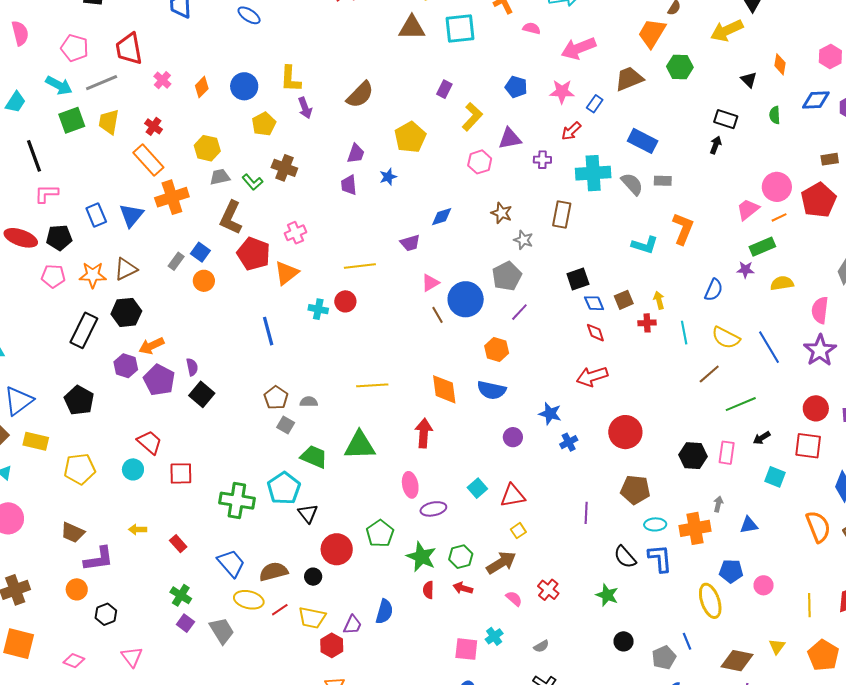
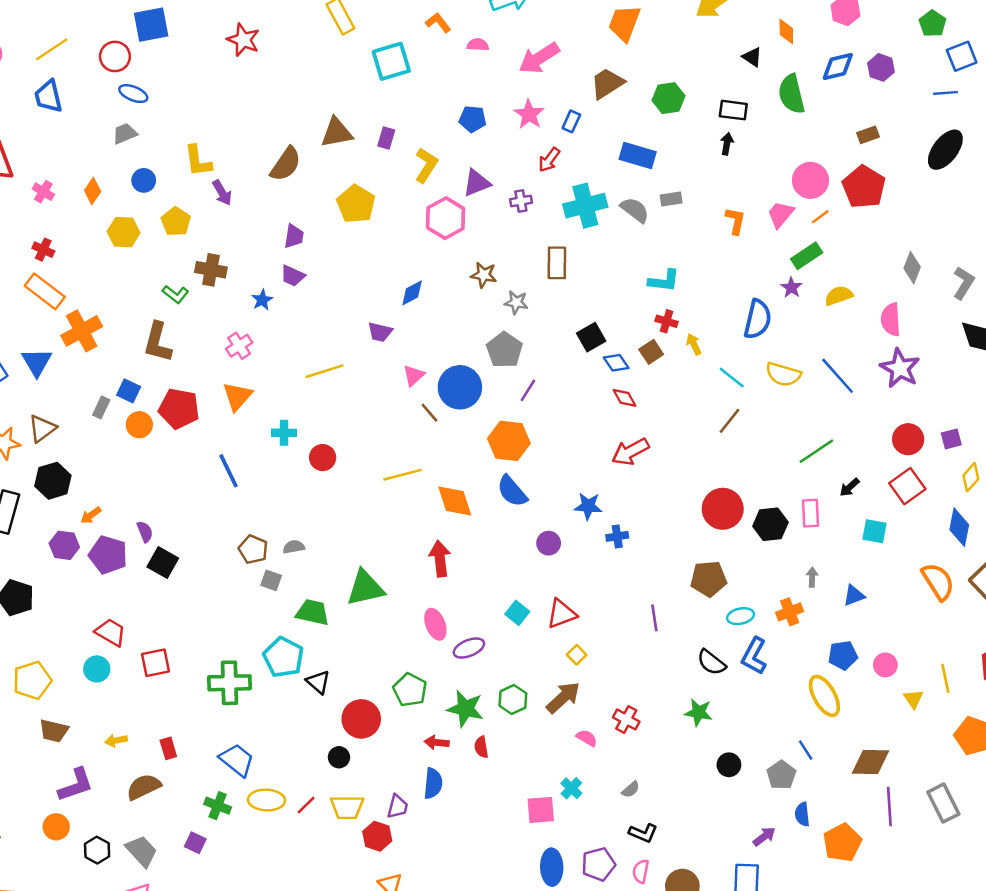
brown triangle: (412, 28) -> (337, 133), moved
green hexagon: (680, 67) -> (668, 98), moved
blue circle: (244, 86) -> (144, 180), size x0.7
pink star: (562, 92) -> (529, 114), turned -30
green semicircle: (775, 115) -> (791, 94), size x1.8
yellow hexagon: (207, 148) -> (124, 232), moved
pink hexagon: (480, 162) -> (446, 218), size x1.4
gray trapezoid: (220, 177) -> (125, 134), moved
blue star: (388, 177) -> (262, 300), moved
purple trapezoid: (349, 185) -> (293, 276), turned -50
orange L-shape: (683, 229) -> (735, 221), moved, size x0.7
purple trapezoid: (410, 243) -> (380, 332), turned 40
red pentagon: (254, 254) -> (179, 409), moved
purple star: (745, 270) -> (791, 288), turned -30
blue semicircle: (714, 290) -> (758, 319), size x1.4
red circle: (345, 301) -> (323, 458), moved
red cross: (647, 323) -> (667, 321), moved, turned 30
cyan line: (684, 333) -> (732, 378), turned -30
orange arrow: (151, 346) -> (91, 515), size x0.7
orange hexagon: (497, 349) -> (509, 441), size x1.4
brown line: (709, 374) -> (729, 421), moved
yellow line: (372, 385) -> (403, 475), moved
blue semicircle: (492, 390) -> (512, 491), turned 48
red circle: (625, 432) -> (723, 509), moved
blue cross: (569, 442) -> (617, 536), turned 30
red square: (808, 446) -> (907, 486), turned -32
orange cross: (695, 528) -> (790, 612), size x0.7
brown trapezoid: (73, 533) -> (54, 731), moved
red rectangle: (178, 544) -> (168, 748), turned 36
blue L-shape: (660, 558) -> (754, 656), turned -136
brown semicircle: (273, 572) -> (144, 787), moved
red arrow: (463, 588) -> (437, 742), moved
green cross: (181, 595) -> (218, 806), moved
gray trapezoid: (222, 631) -> (142, 851), moved
yellow triangle: (777, 646) -> (913, 699), moved

